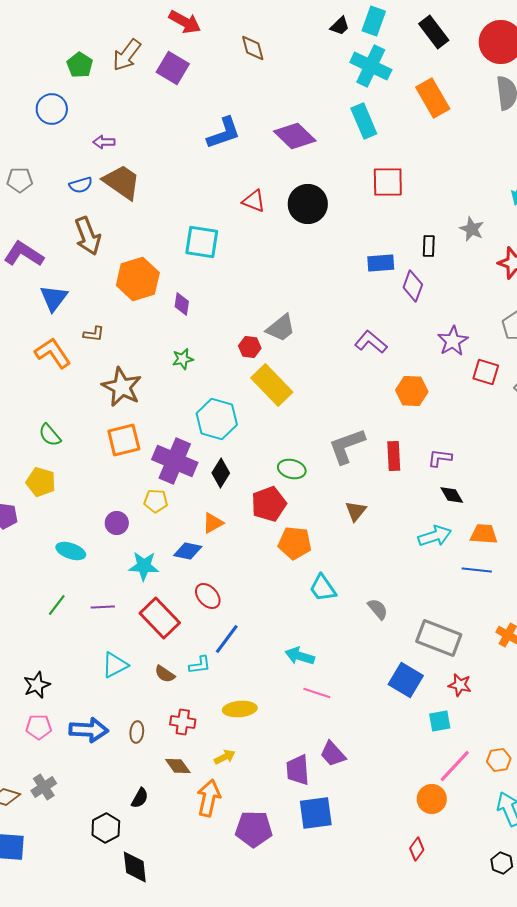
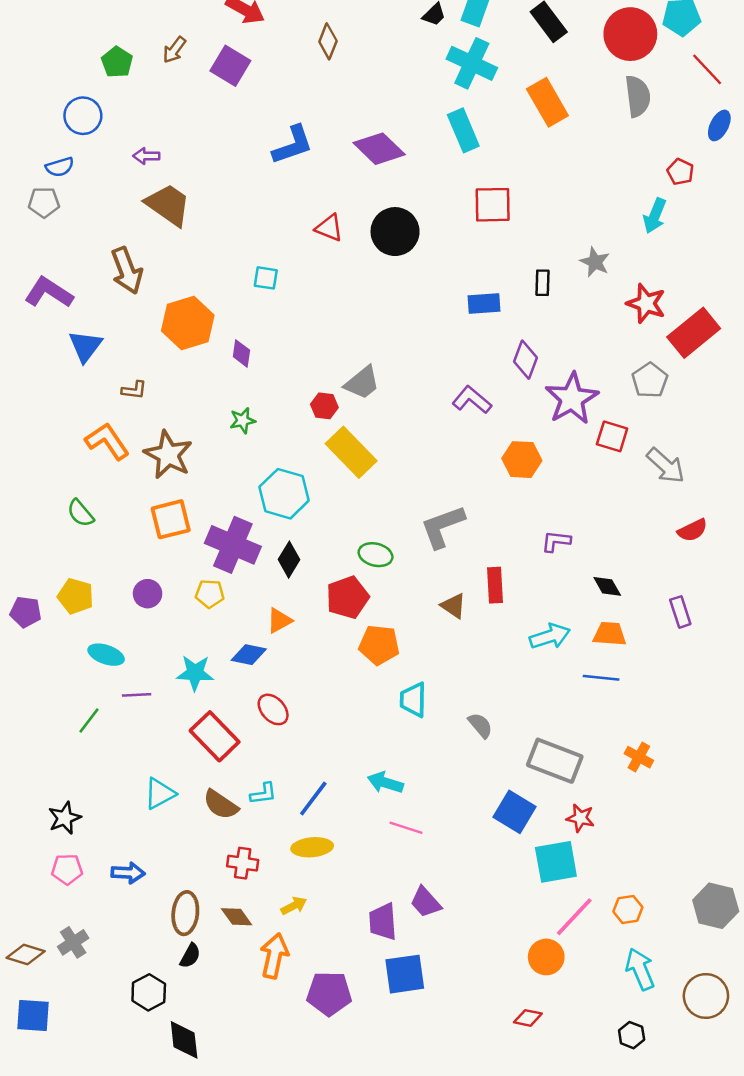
brown diamond: (253, 48) -> (328, 41), turned 36
brown arrow: (127, 55) -> (174, 50), size x0.7
blue semicircle: (81, 185) -> (60, 167), moved
cyan square: (202, 242) -> (266, 278), size x0.6
purple diamond: (413, 286) -> (525, 360), moved
purple star: (453, 341) -> (572, 399), size x1.4
orange L-shape: (53, 353) -> (107, 441), moved
red rectangle: (394, 456) -> (495, 585), moved
yellow pentagon: (41, 482) -> (76, 596), moved
black diamond: (452, 495) -> (607, 586), moved
brown triangle: (356, 511) -> (454, 606), turned -35
purple circle: (117, 523) -> (148, 594), moved
cyan trapezoid: (323, 588) -> (413, 700), turned 36
purple line: (103, 607) -> (137, 695), moved
blue line: (227, 639) -> (313, 798), moved
brown semicircle: (165, 674) -> (221, 805), size x1.4
cyan square: (440, 721) -> (556, 862), size x1.6
blue arrow: (89, 730) -> (128, 873), size x0.7
brown ellipse: (137, 732) -> (185, 913), moved, size x1.6
red diamond: (417, 849) -> (528, 1018), turned 65

